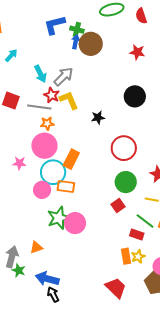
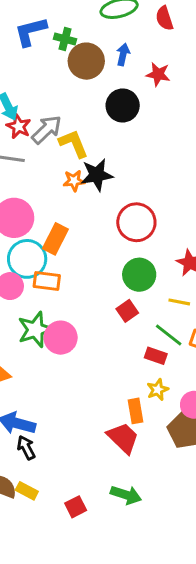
blue arrow: (76, 42) -> (123, 54), moved
gray arrow: (64, 76) -> (47, 130), moved
red star: (52, 95) -> (19, 126), moved
black circle: (135, 96) -> (123, 105), moved
yellow L-shape: (69, 100) -> (74, 144), moved
black star: (98, 118) -> (97, 175), size x1.5
orange star: (47, 123) -> (74, 181), moved
orange rectangle: (126, 256) -> (136, 411), moved

